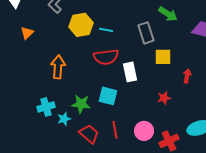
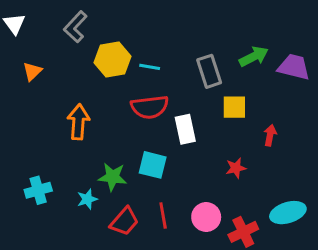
green arrow: (168, 14) -> (254, 56), moved, turned -60
cyan cross: (46, 107) -> (38, 190), moved
red trapezoid: (89, 134) -> (124, 221), turned 90

